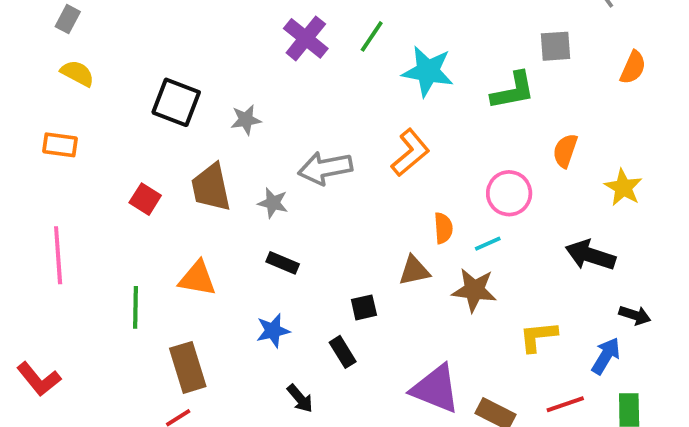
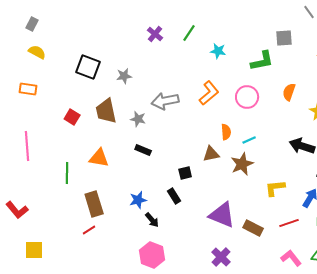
purple cross: (306, 38) -> (155, 34), size x0.7
cyan star: (428, 71) -> (218, 51), size x0.6
pink circle: (509, 193) -> (247, 97), moved
brown star: (474, 290) -> (242, 164), turned -30
blue star: (273, 331) -> (138, 200), moved

